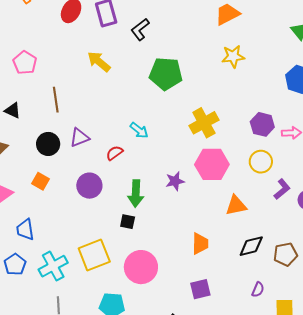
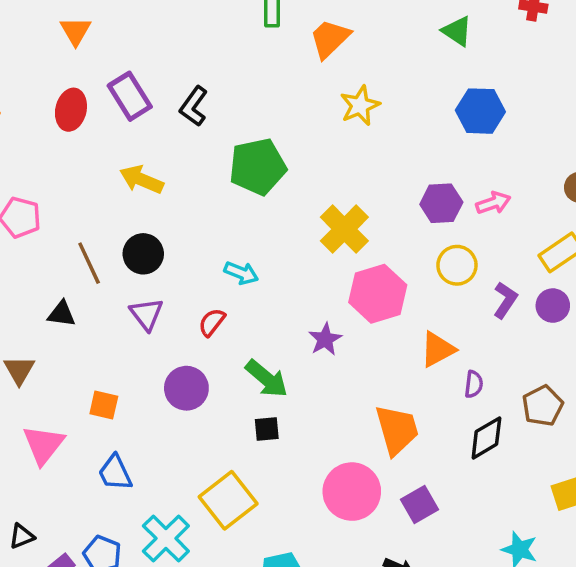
black triangle: (13, 110) -> (62, 314), moved
purple triangle: (79, 138) -> (147, 314), turned -30
black circle: (48, 144) -> (143, 254), moved
green arrow: (136, 193) -> (267, 379), turned -36
blue trapezoid: (25, 230) -> (115, 473), moved
orange trapezoid: (200, 244) -> (397, 430), size x1.4
black diamond: (251, 246) -> (486, 438), moved
pink circle: (141, 267) -> (352, 492), moved
purple semicircle: (258, 290) -> (474, 384), moved

